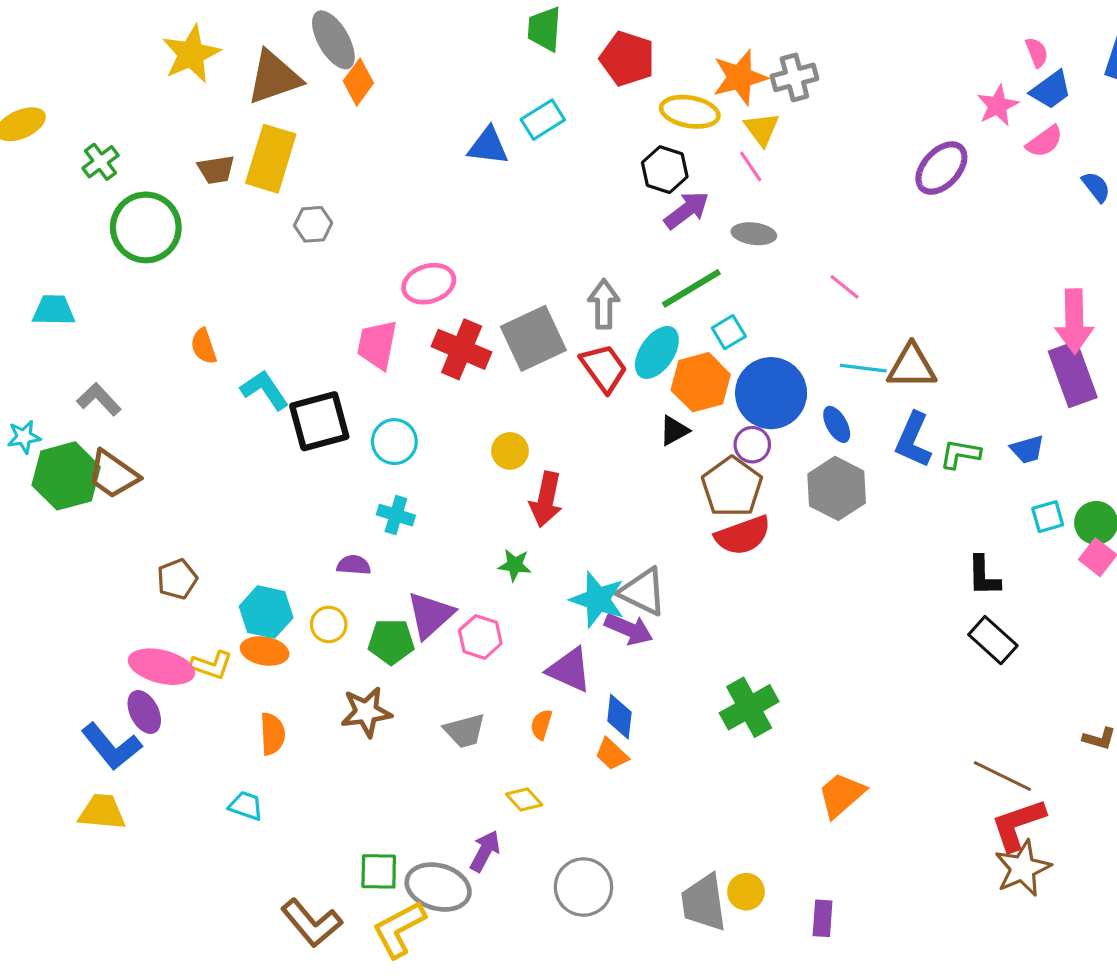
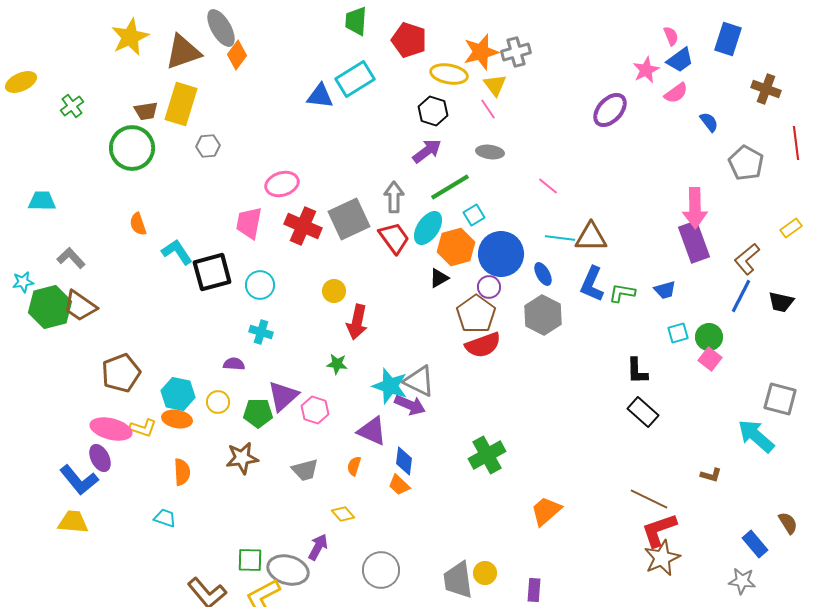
cyan rectangle: (543, 120) -> (355, 79), size x1.4
purple arrow: (687, 210) -> (427, 151), moved
green circle: (146, 227) -> (132, 148), moved
brown pentagon: (177, 579) -> (121, 373), size x1.5

